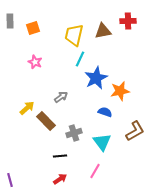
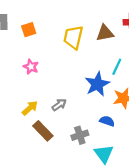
cyan line: (80, 59) -> (117, 67), moved
yellow arrow: (27, 108) -> (30, 108), moved
gray cross: (74, 133) -> (80, 135), moved

